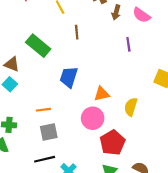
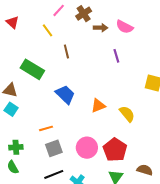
brown arrow: (116, 12) -> (101, 28), turned -96
blue trapezoid: (69, 77) -> (65, 95), turned 125
yellow semicircle: (131, 107) -> (127, 114), turned 132
pink circle: (93, 118) -> (87, 148), moved

